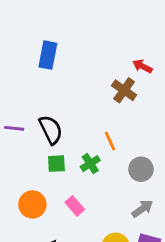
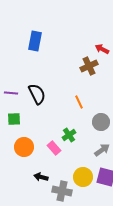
brown cross: (124, 90) -> (89, 66), turned 30
green square: (56, 164) -> (14, 119), moved
green cross: (90, 164) -> (69, 135), moved

